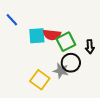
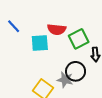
red semicircle: (52, 35) -> (57, 29), moved
green square: (66, 42) -> (79, 39), moved

